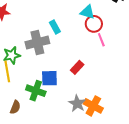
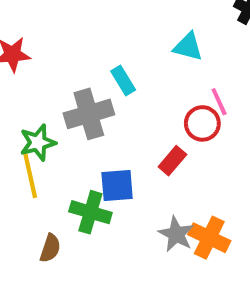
red circle: (94, 24) -> (202, 123), moved

